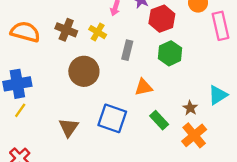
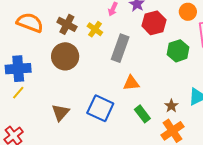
gray rectangle: (127, 50) -> (120, 48), size x1.5
green hexagon: (170, 53) -> (178, 51), moved
brown circle: (84, 71) -> (65, 56), moved

